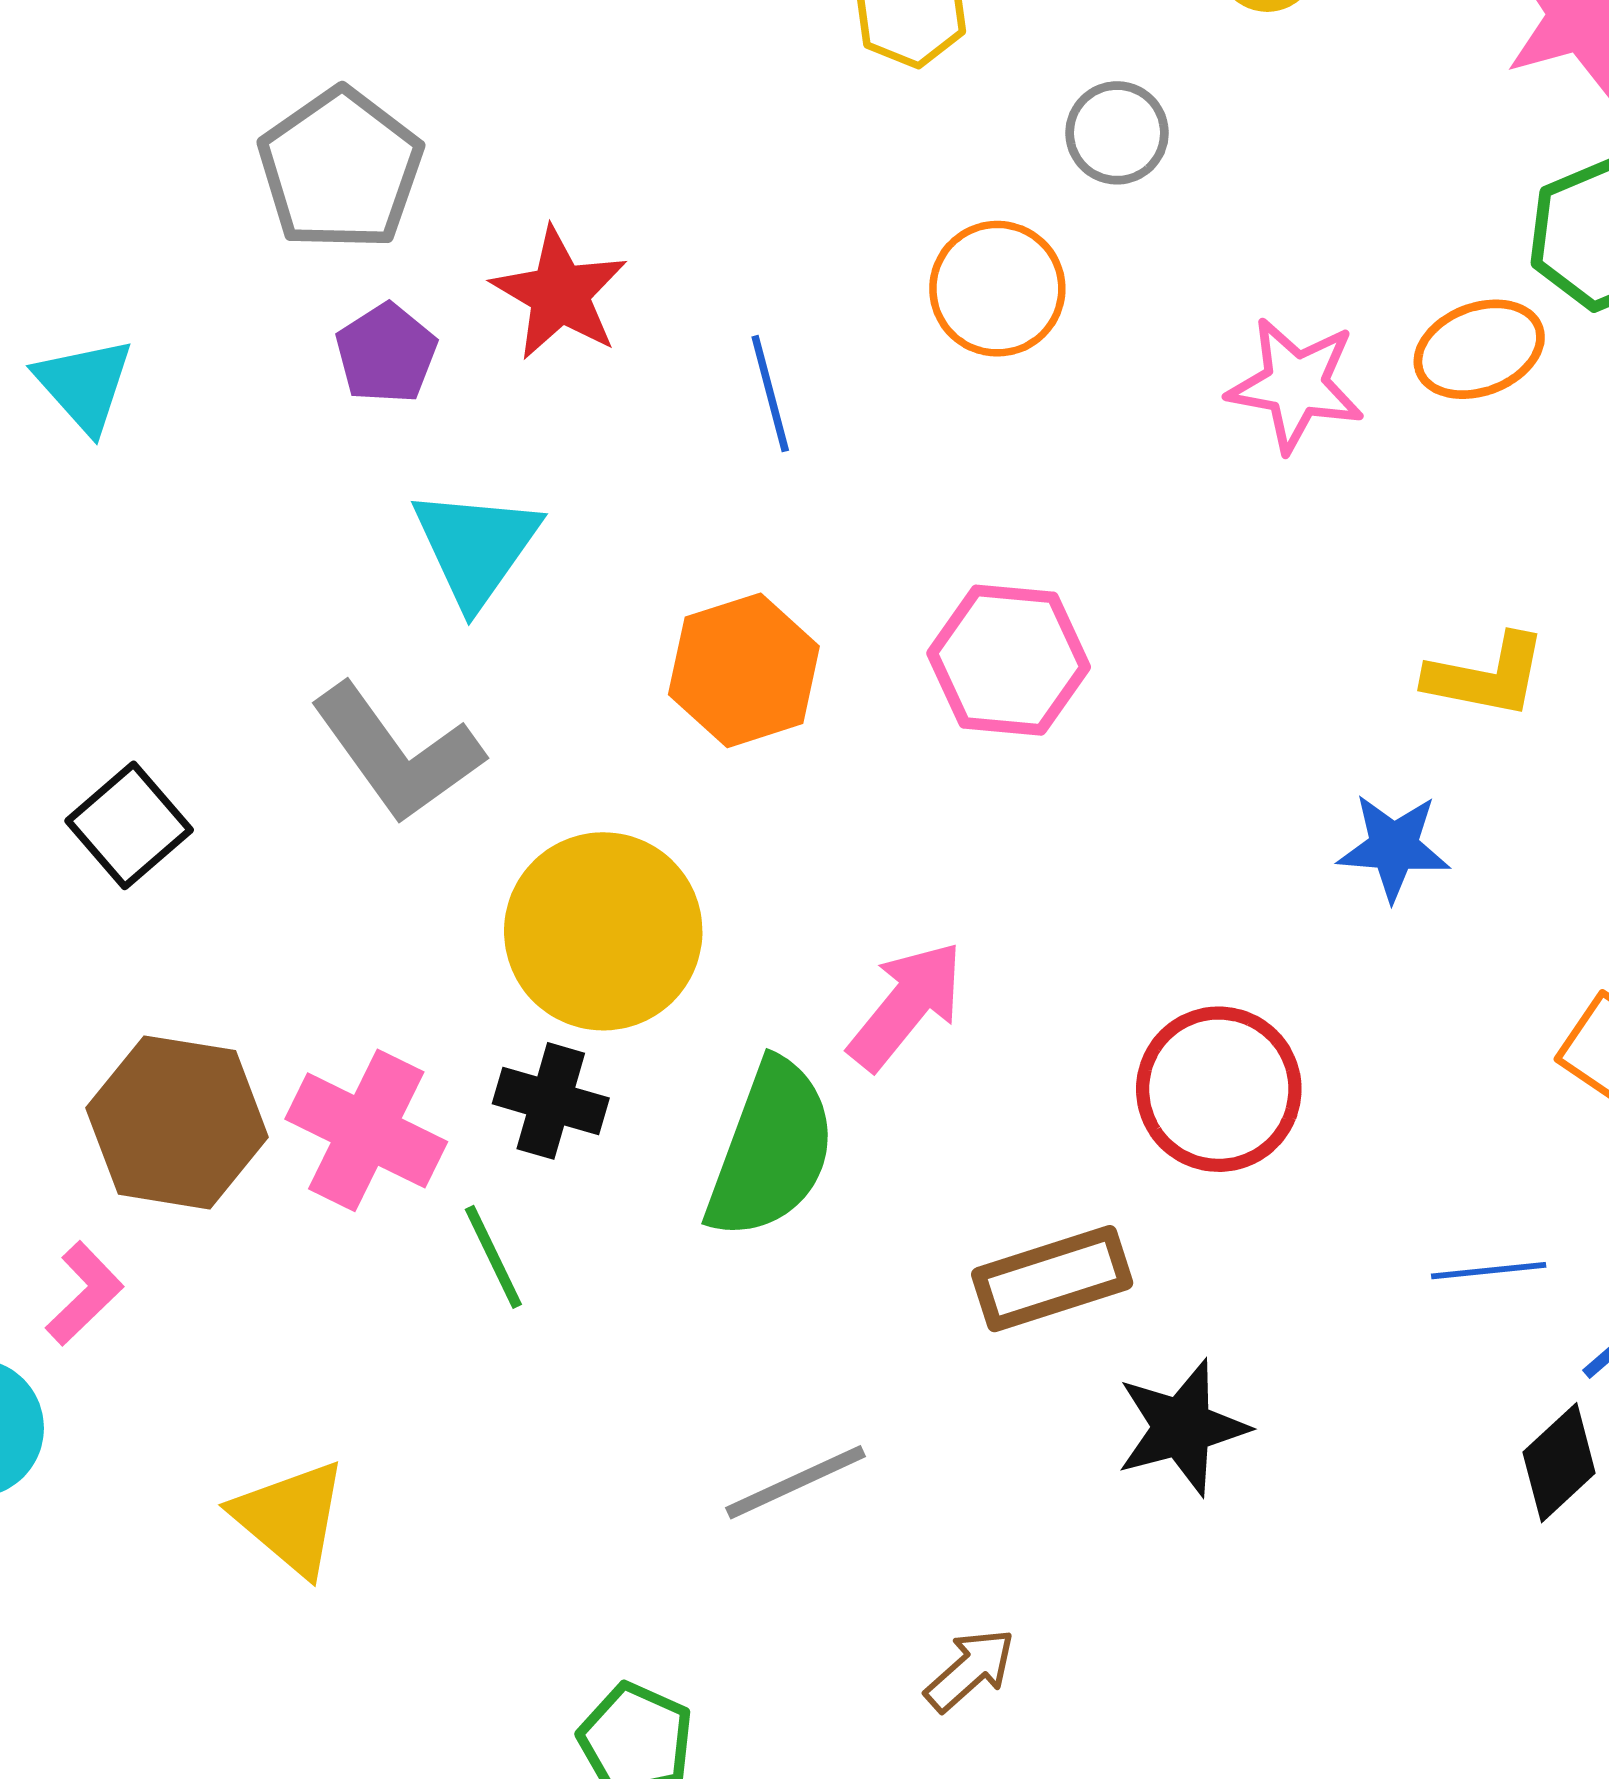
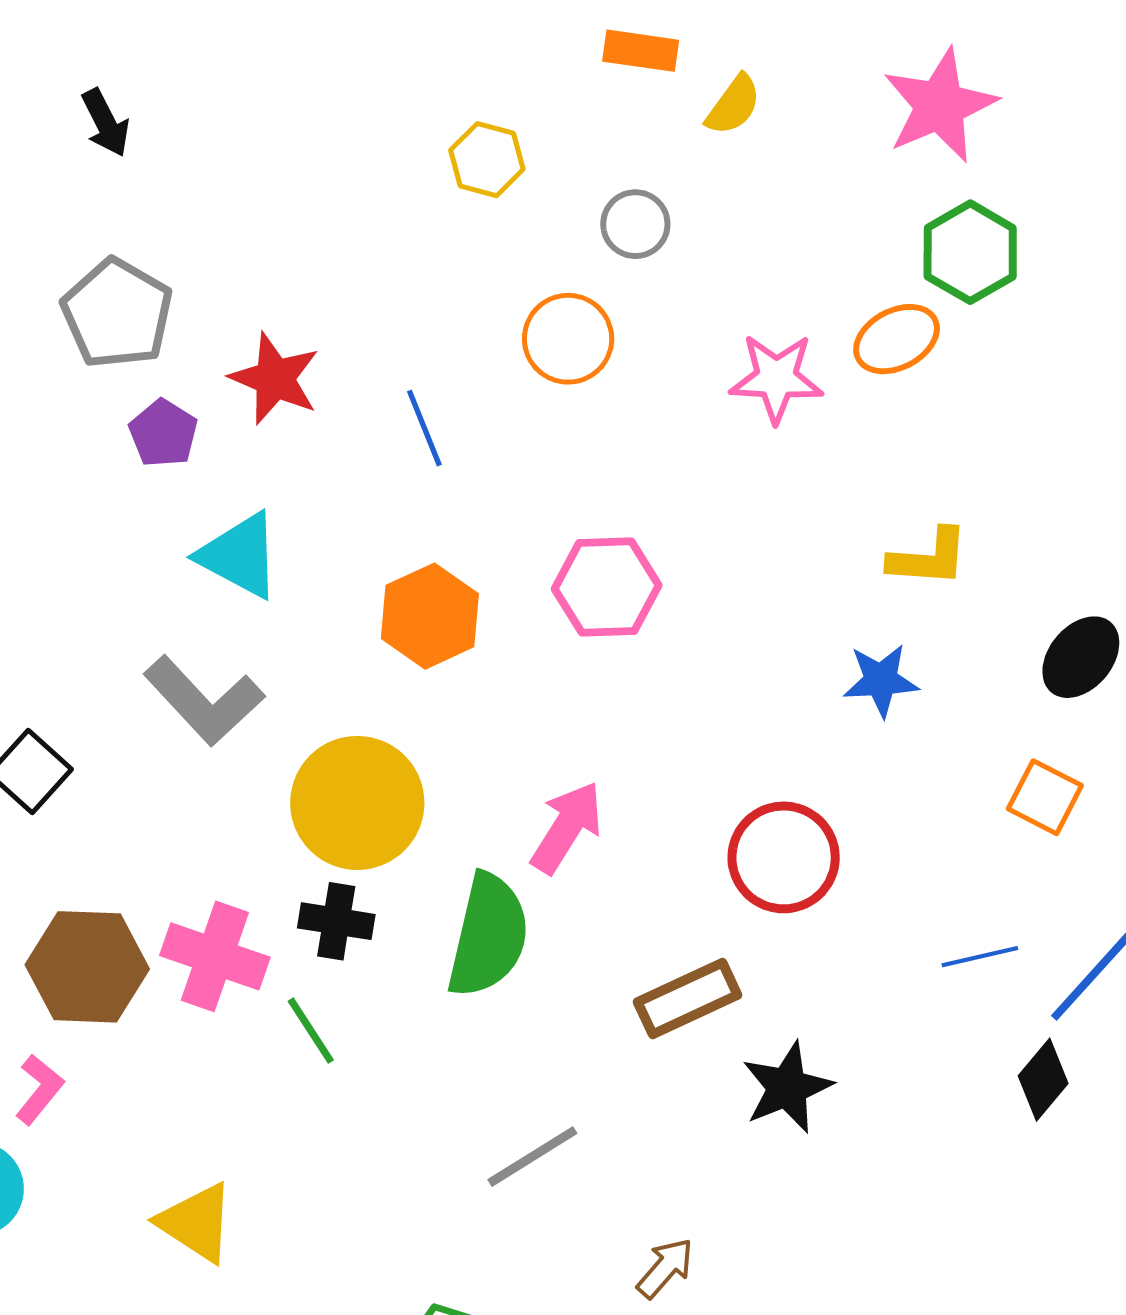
cyan triangle: (476, 547) -> (240, 556), turned -30

